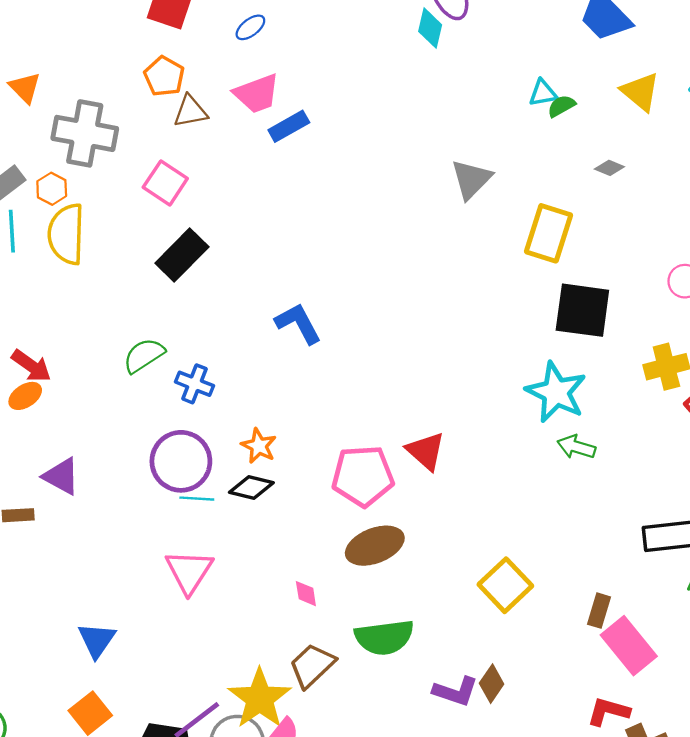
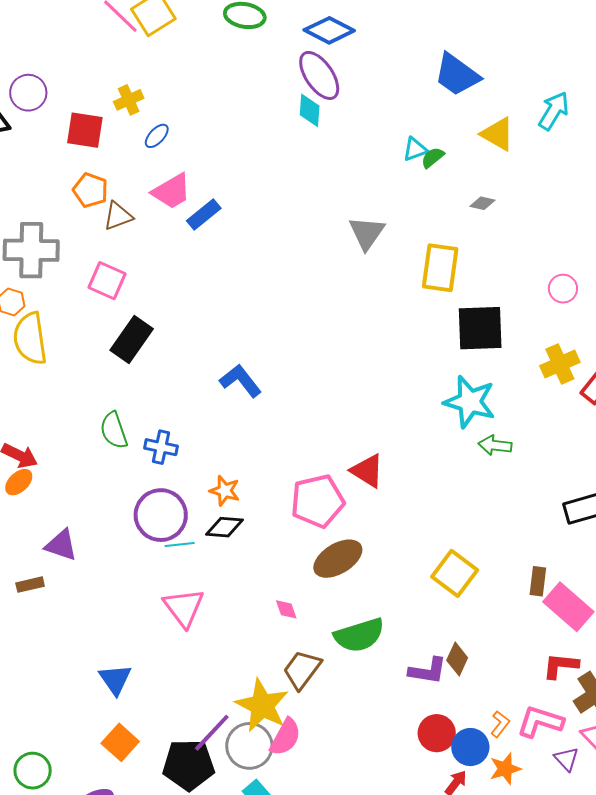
green semicircle: (144, 355) -> (114, 430), turned -66

